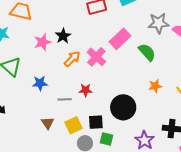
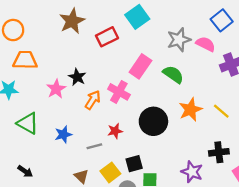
orange star: (155, 86) -> (190, 110), size x1.5
black circle: (123, 107) -> (153, 121), moved

